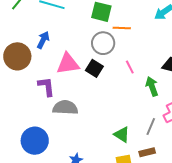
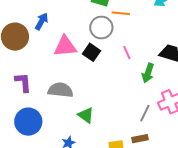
green arrow: (152, 86) -> (148, 73), turned -144
purple L-shape: (46, 87) -> (23, 82), moved
green triangle: (122, 135) -> (86, 115), moved

